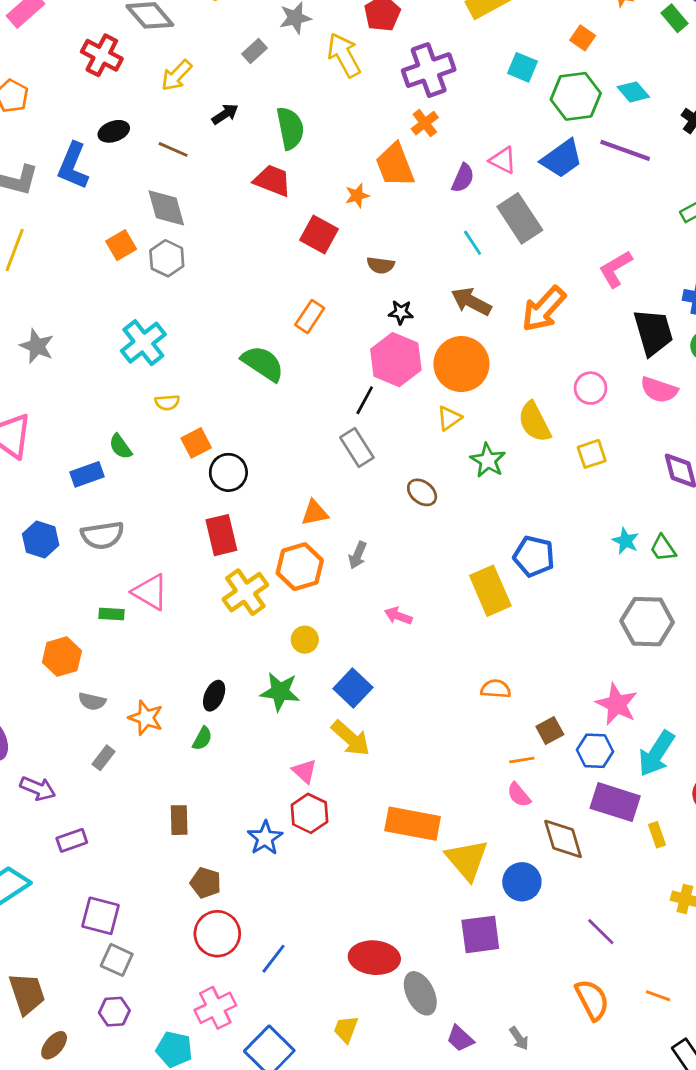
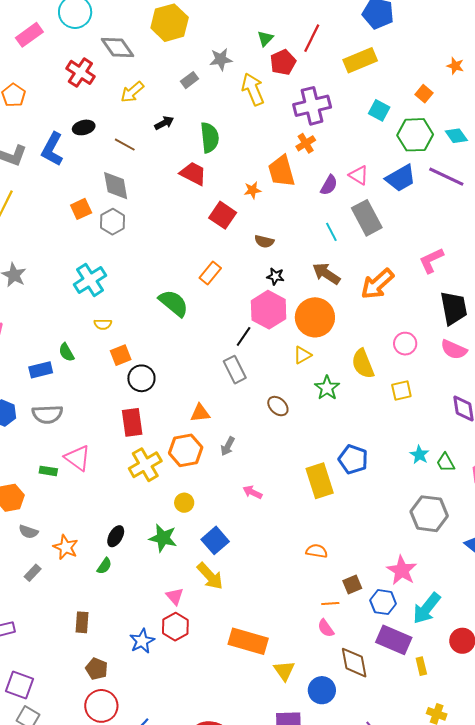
yellow triangle: (467, 860) -> (284, 671), size x0.7

